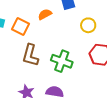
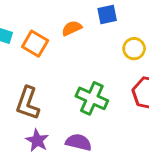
brown L-shape: (30, 55) -> (28, 103), moved

